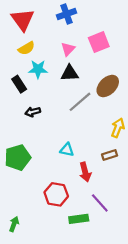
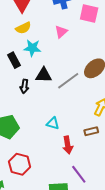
pink square: (99, 42) -> (89, 14), moved, turned 30
black triangle: (70, 73) -> (44, 75), moved
black arrow: (33, 112) -> (24, 86), turned -72
red hexagon: (56, 194) -> (20, 164), moved

